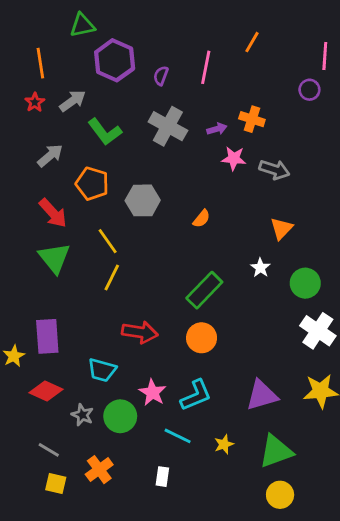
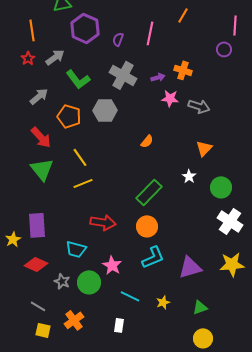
gray hexagon: (143, 200) -> (105, 110), moved
yellow line: (112, 278) -> (83, 183), turned 42
cyan L-shape: (196, 395) -> (153, 257), moved
green triangle: (276, 451) -> (200, 307), size x0.6

